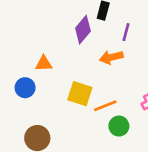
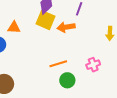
yellow square: (80, 94) -> (45, 20), moved

